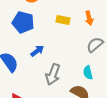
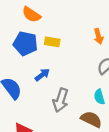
yellow rectangle: (63, 20) -> (52, 42), moved

